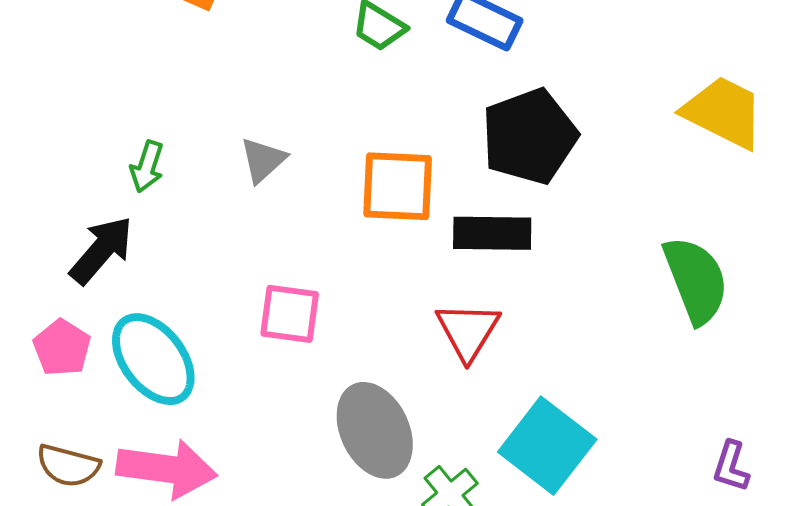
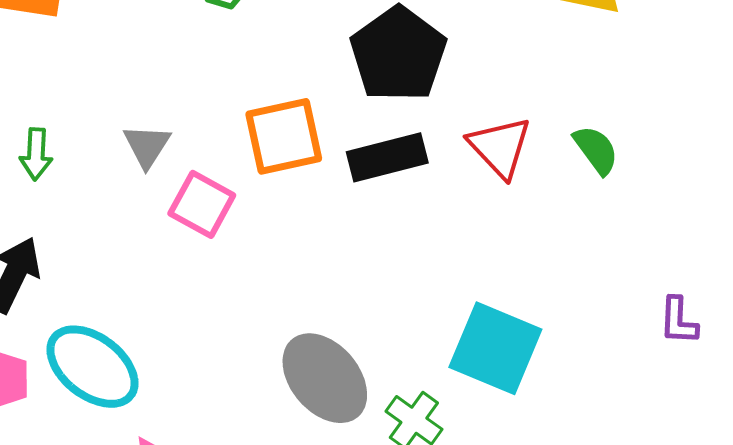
green arrow: (147, 166) -> (36, 154), moved
green semicircle: (696, 280) -> (596, 150), size x0.6
pink square: (290, 314) -> (202, 204), moved, turned 36
red triangle: (468, 331) -> (500, 147), moved

